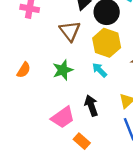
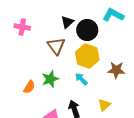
orange semicircle: (24, 70) -> (29, 87), moved

